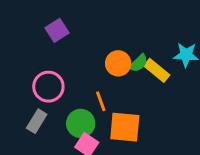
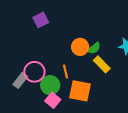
yellow rectangle: (157, 70) -> (102, 64), moved
pink circle: (48, 87) -> (34, 72), moved

